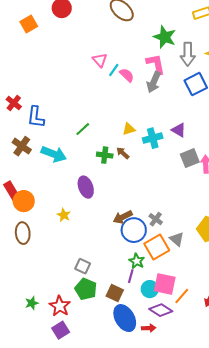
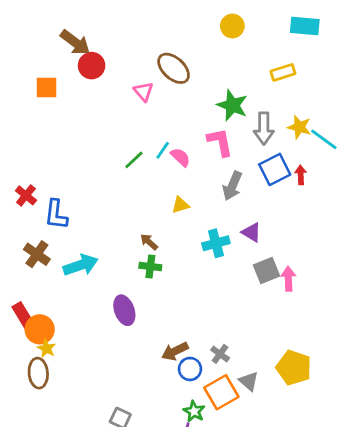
orange square: (29, 24) -> (46, 87), turned 30
pink triangle: (100, 60) -> (143, 92), moved
gray arrow: (154, 82) -> (232, 186), moved
green line: (83, 129) -> (134, 160), moved
yellow triangle: (129, 129) -> (180, 205), moved
brown arrow: (123, 153) -> (149, 242), moved
cyan arrow: (54, 154) -> (81, 265), turned -40
yellow star: (64, 215) -> (46, 348), moved
blue circle: (134, 230) -> (190, 369), size x0.7

